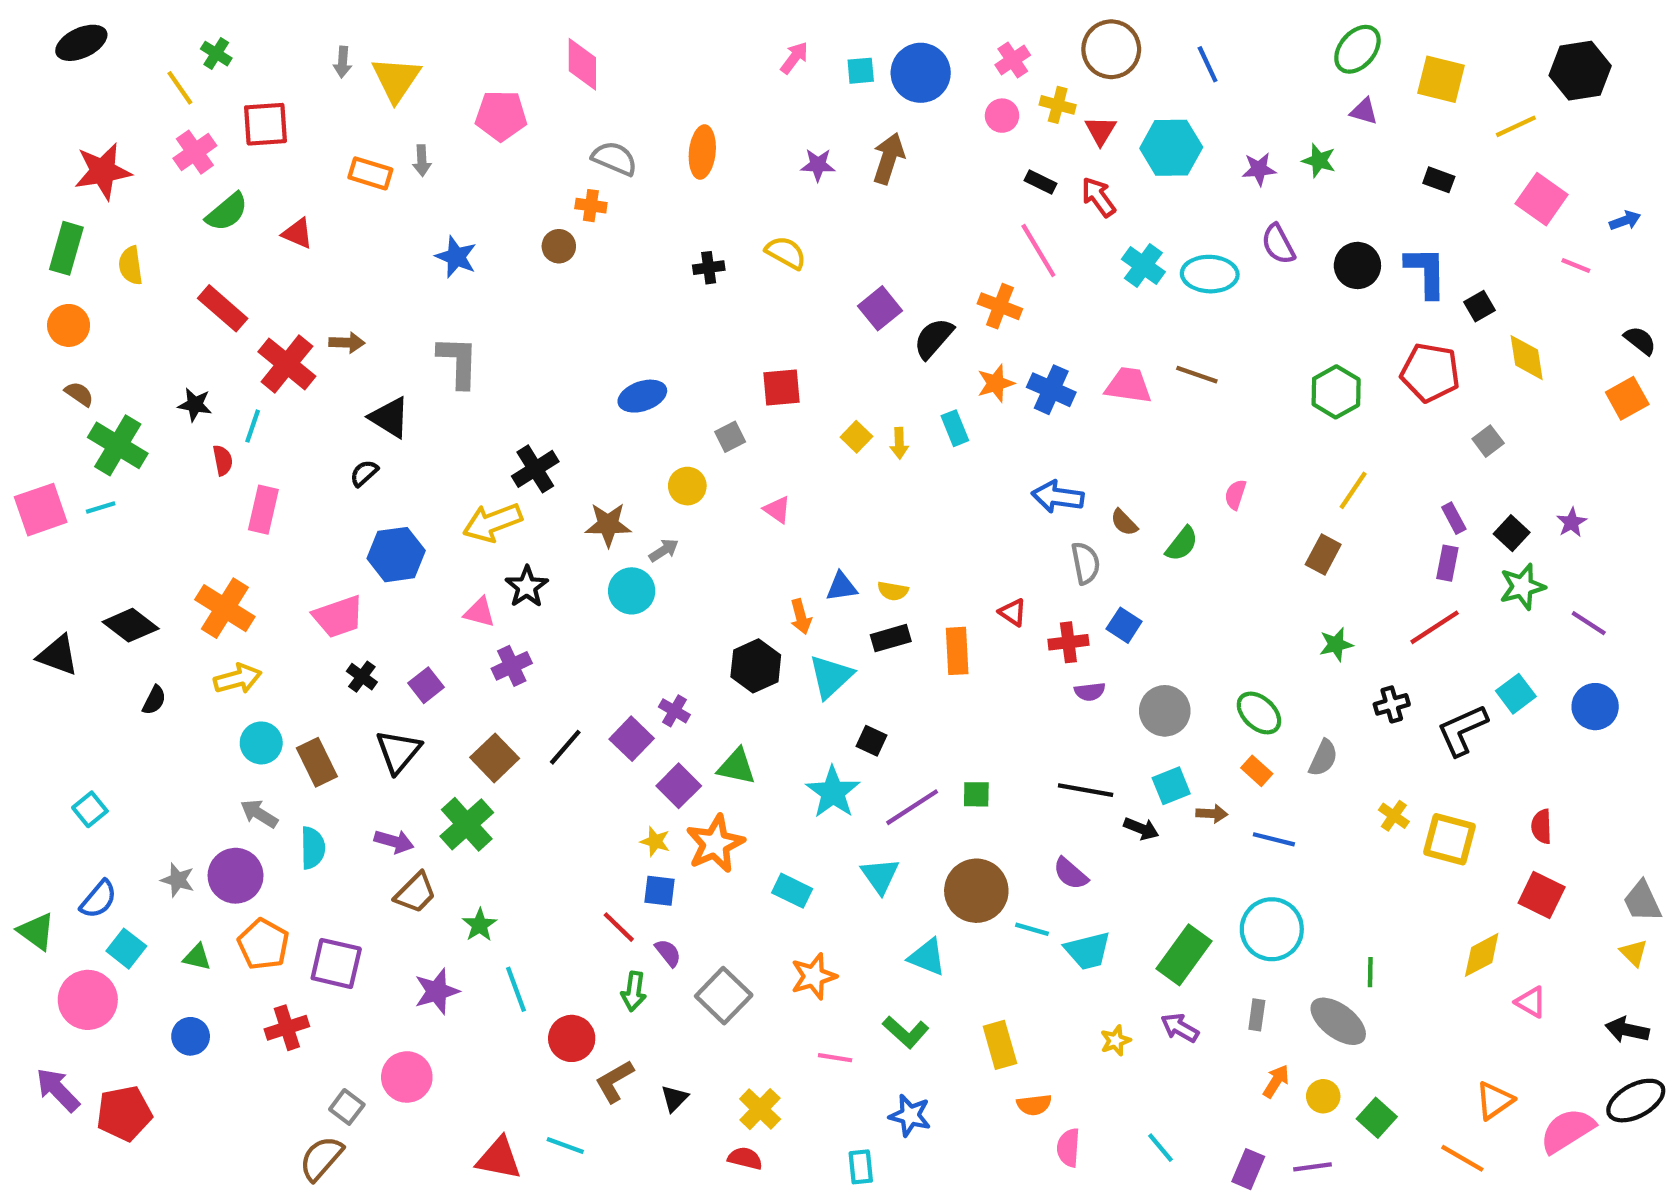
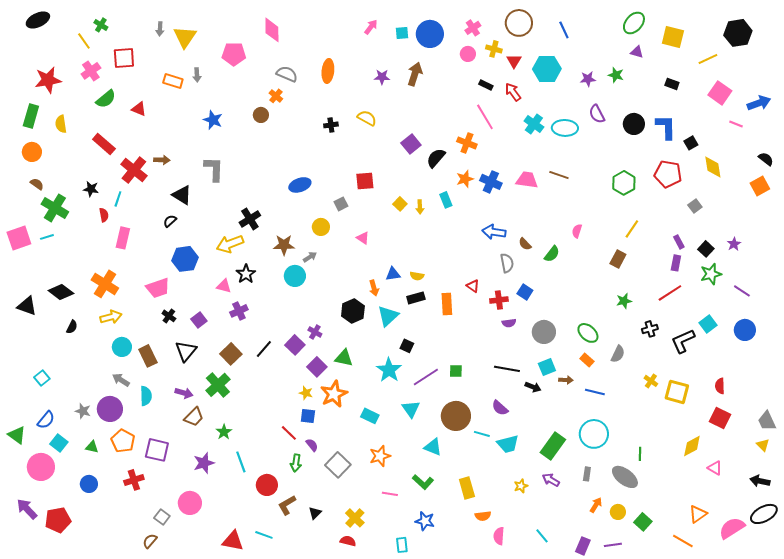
orange cross: (591, 206) -> (276, 96), turned 32
blue arrow: (1625, 221) -> (759, 103), size x1.6
brown semicircle: (321, 1158) -> (150, 541), size x0.7

